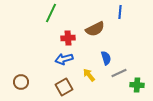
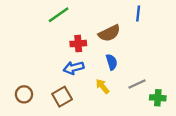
green line: (51, 13) -> (59, 15), turned 30
blue semicircle: (106, 58) -> (112, 62), moved
brown square: (64, 87) -> (62, 97), moved

